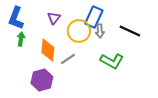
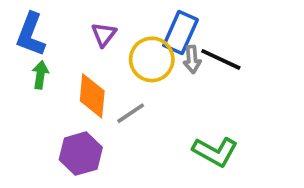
black line: (130, 31) -> (221, 59), moved
green L-shape: (112, 61) -> (215, 152), moved

